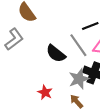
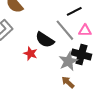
red star: (45, 92) -> (30, 54), moved

